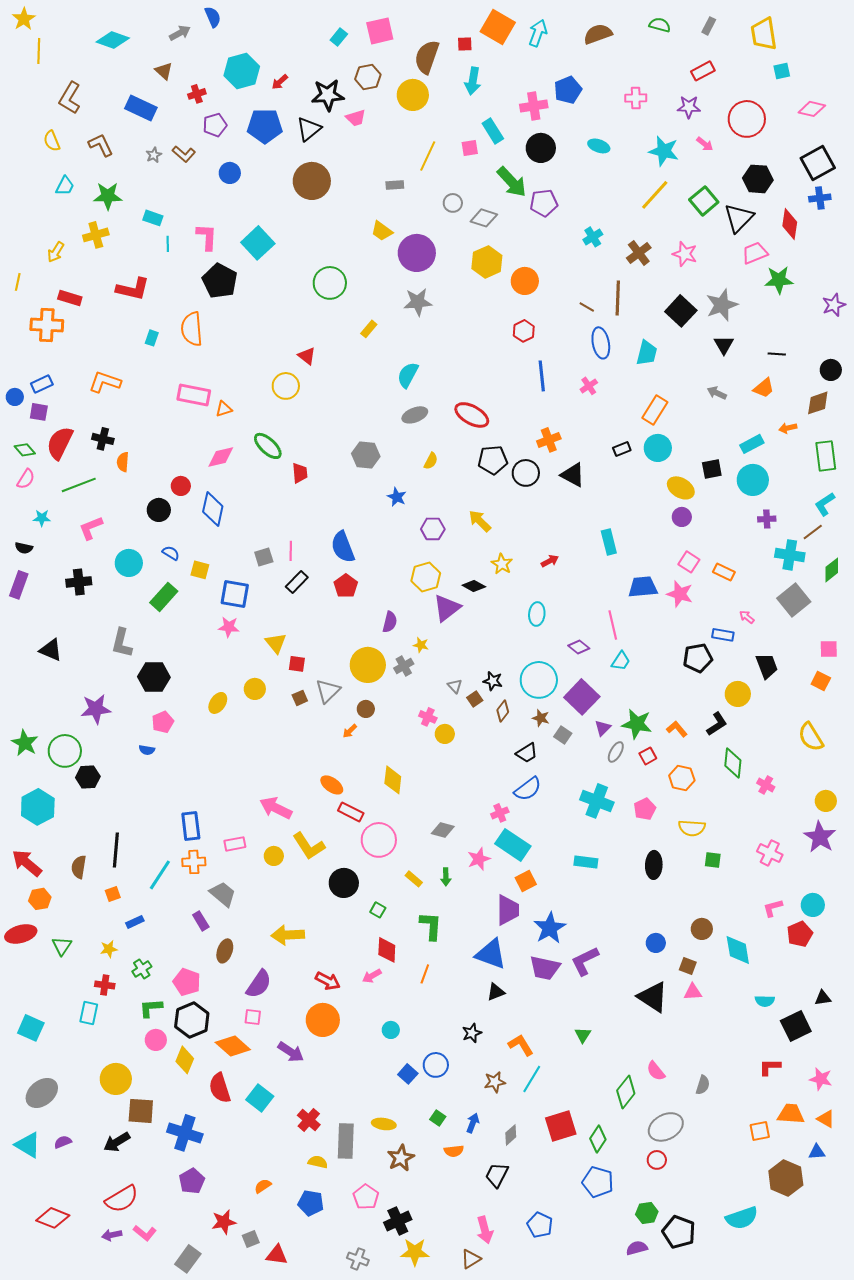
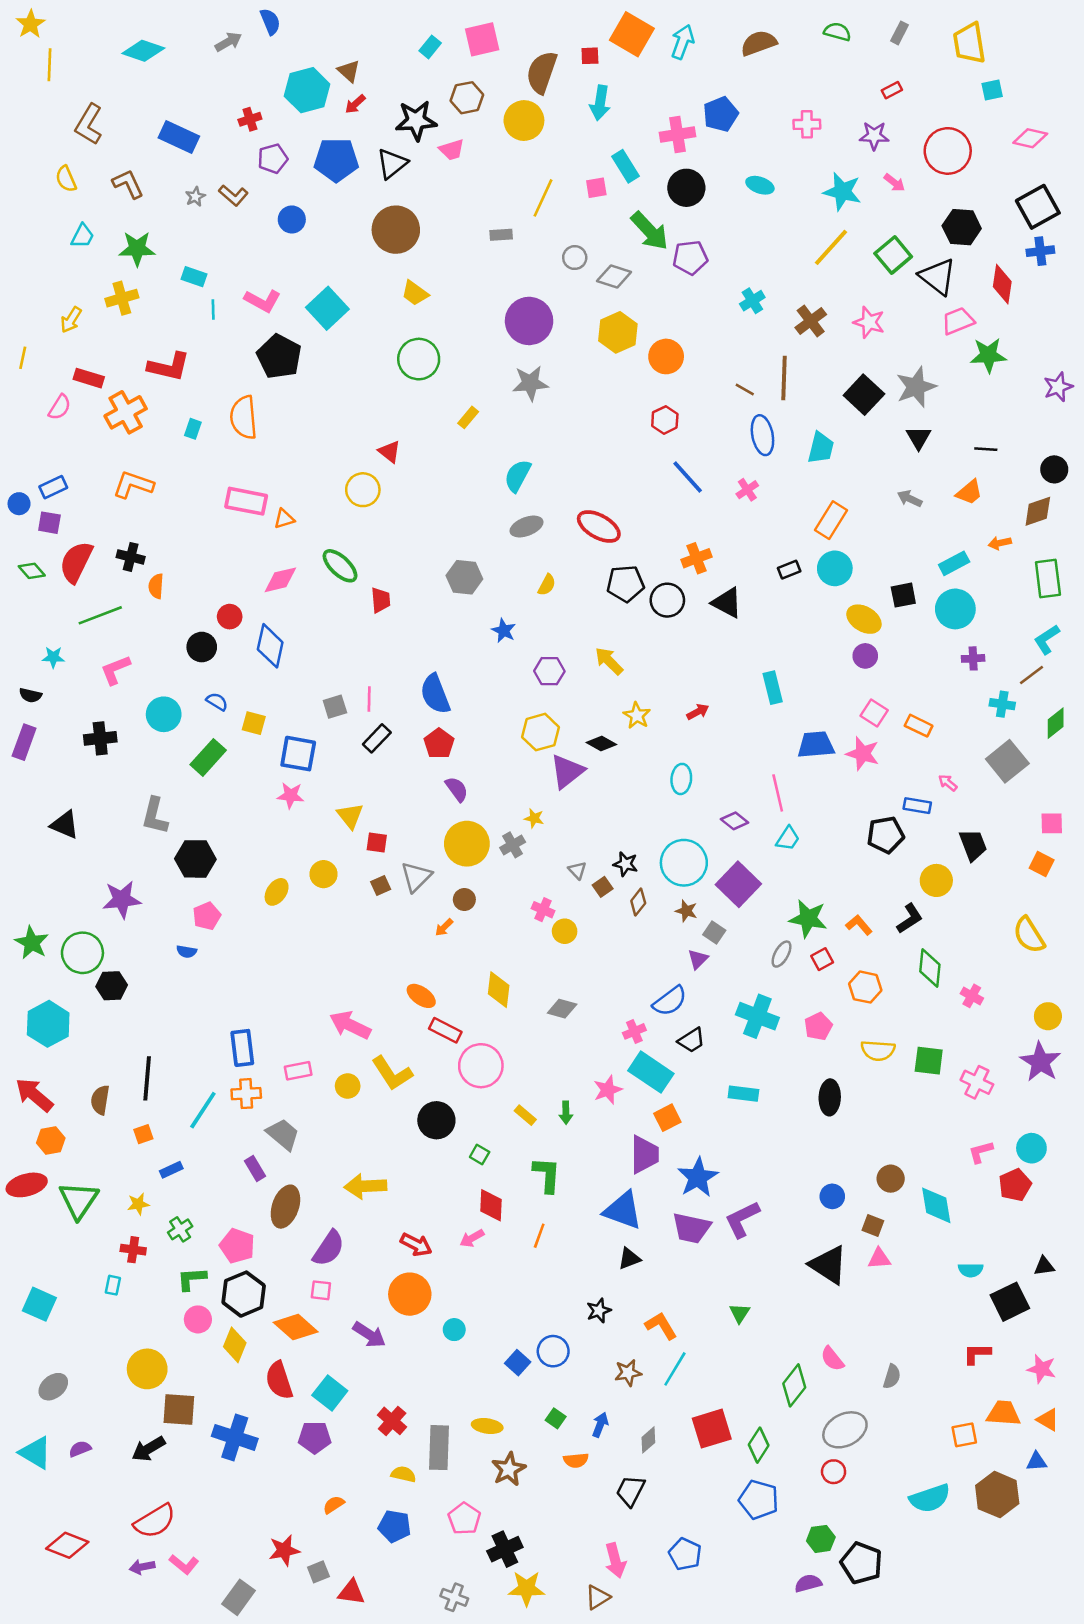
brown triangle: (164, 71) -> (349, 71), moved
red rectangle: (703, 71) -> (892, 90), size x0.7
black triangle: (739, 218) -> (938, 277), turned -36
yellow trapezoid: (382, 231) -> (415, 293), moved
pink L-shape: (207, 237) -> (263, 301), turned 116
orange cross: (47, 325) -> (126, 412), moved, turned -32
blue line: (542, 376) -> (688, 477), turned -36
pink semicircle: (26, 479) -> (60, 407), moved
cyan cross: (790, 555) -> (1002, 704), size x0.7
purple semicircle: (390, 622) -> (457, 789), moved, turned -50
purple triangle: (603, 728) -> (698, 959), moved
black trapezoid: (527, 753) -> (691, 1040), moved
gray diamond: (443, 830) -> (562, 1009), moved
green square: (713, 860) -> (929, 1061), moved, size x1.4
green triangle: (62, 946) -> (79, 1200), size x1.6
brown ellipse: (225, 951) -> (285, 1207), size x1.4
cyan rectangle: (89, 1013) -> (113, 1285), size x0.7
cyan circle: (391, 1030) -> (454, 1330), moved
gray ellipse: (42, 1093) -> (53, 1387), size x0.7
purple pentagon: (192, 1181) -> (315, 1437), moved, turned 30
cyan semicircle: (742, 1218) -> (930, 1498), moved

